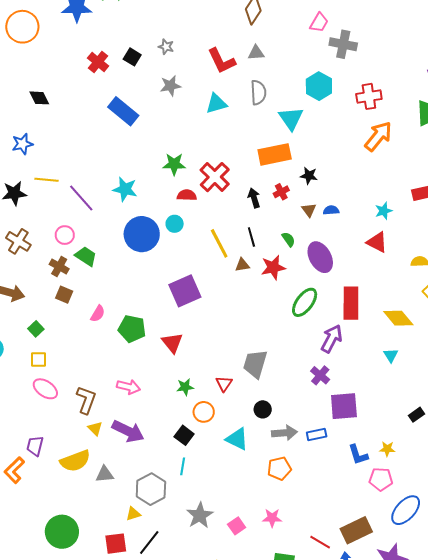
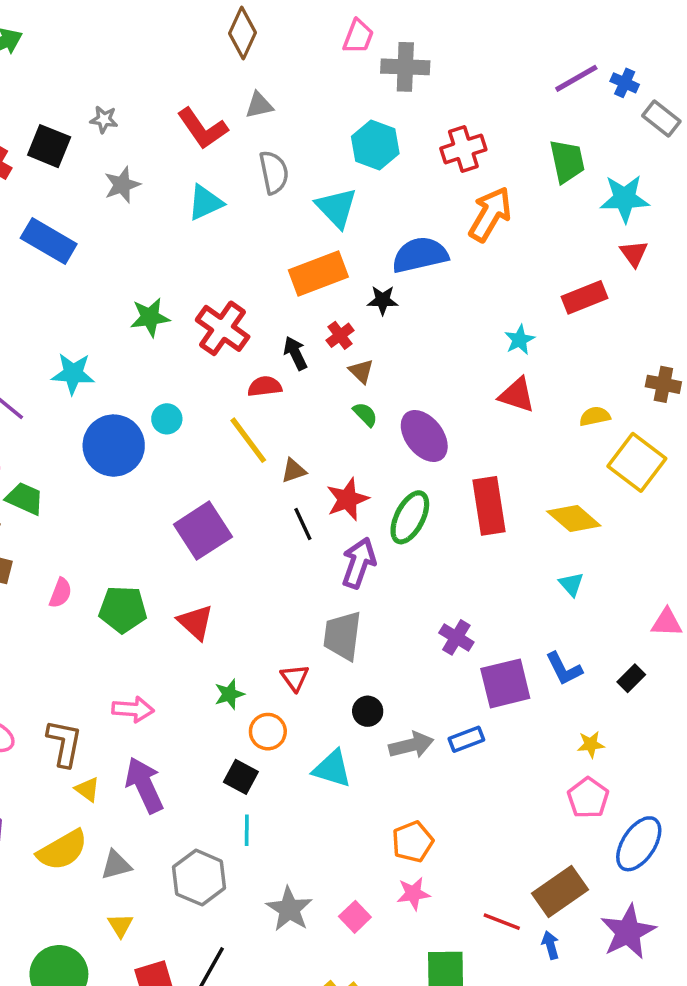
black square: (132, 57) -> (49, 146), size x1.4
red semicircle: (187, 195) -> (265, 386), moved
brown triangle: (309, 210) -> (361, 371), moved
blue semicircle: (331, 210) -> (420, 255), moved, size x2.0
black line: (251, 237) -> (303, 524), moved
red star: (273, 267) -> (347, 499), moved
purple arrow: (332, 339) -> (359, 563), moved
purple arrow: (128, 431) -> (144, 785), turned -132
blue L-shape: (358, 455) -> (564, 669), moved
orange pentagon: (279, 468) -> (413, 842), moved
pink pentagon: (381, 479) -> (588, 798), turned -30
yellow triangle: (133, 514) -> (120, 925), moved, turned -35

